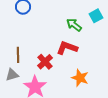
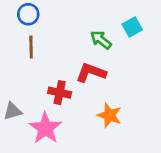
brown line: (18, 55) -> (31, 47), moved
red cross: (45, 62) -> (60, 93), turned -35

